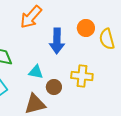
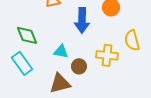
yellow semicircle: (107, 39) -> (132, 40), moved

